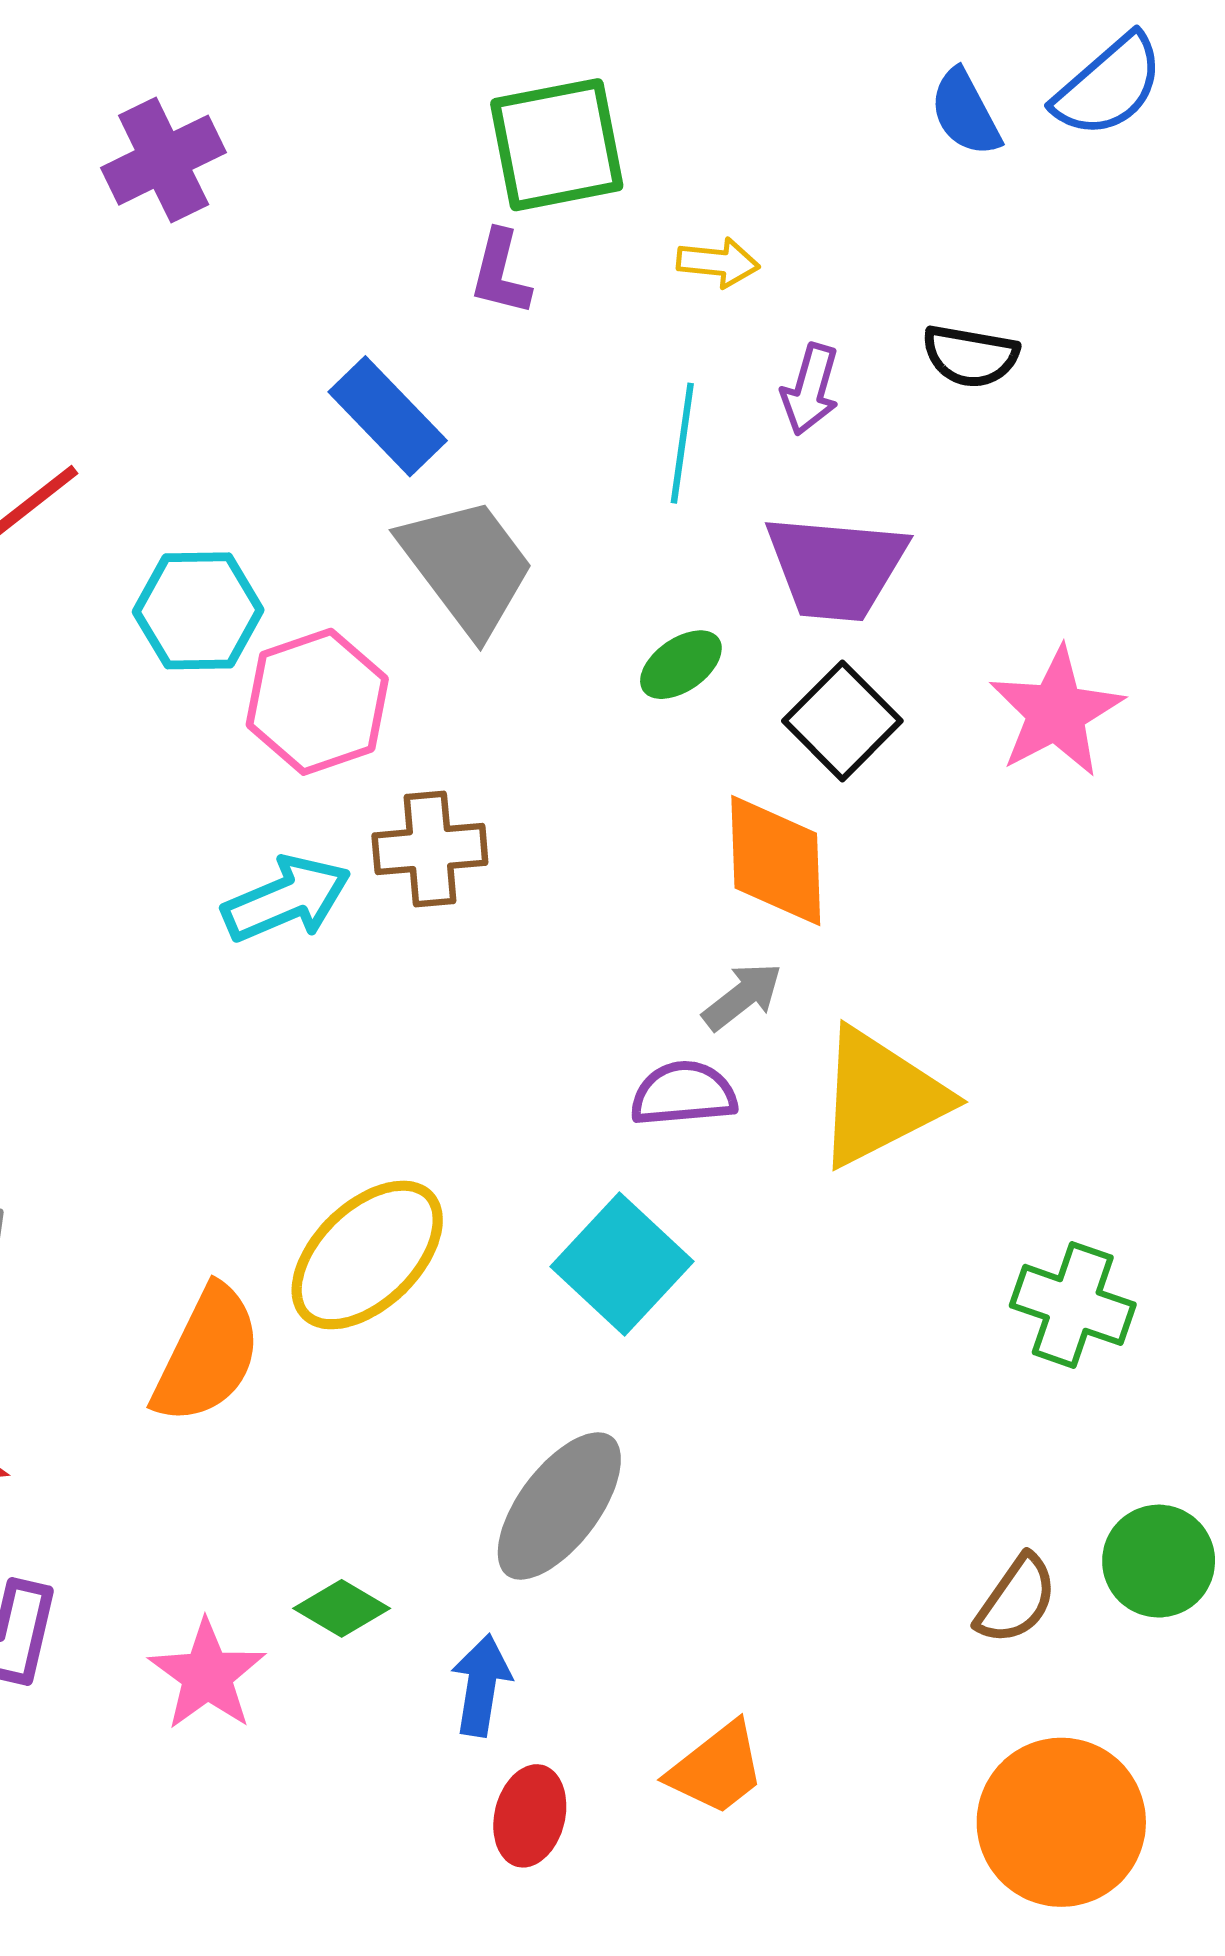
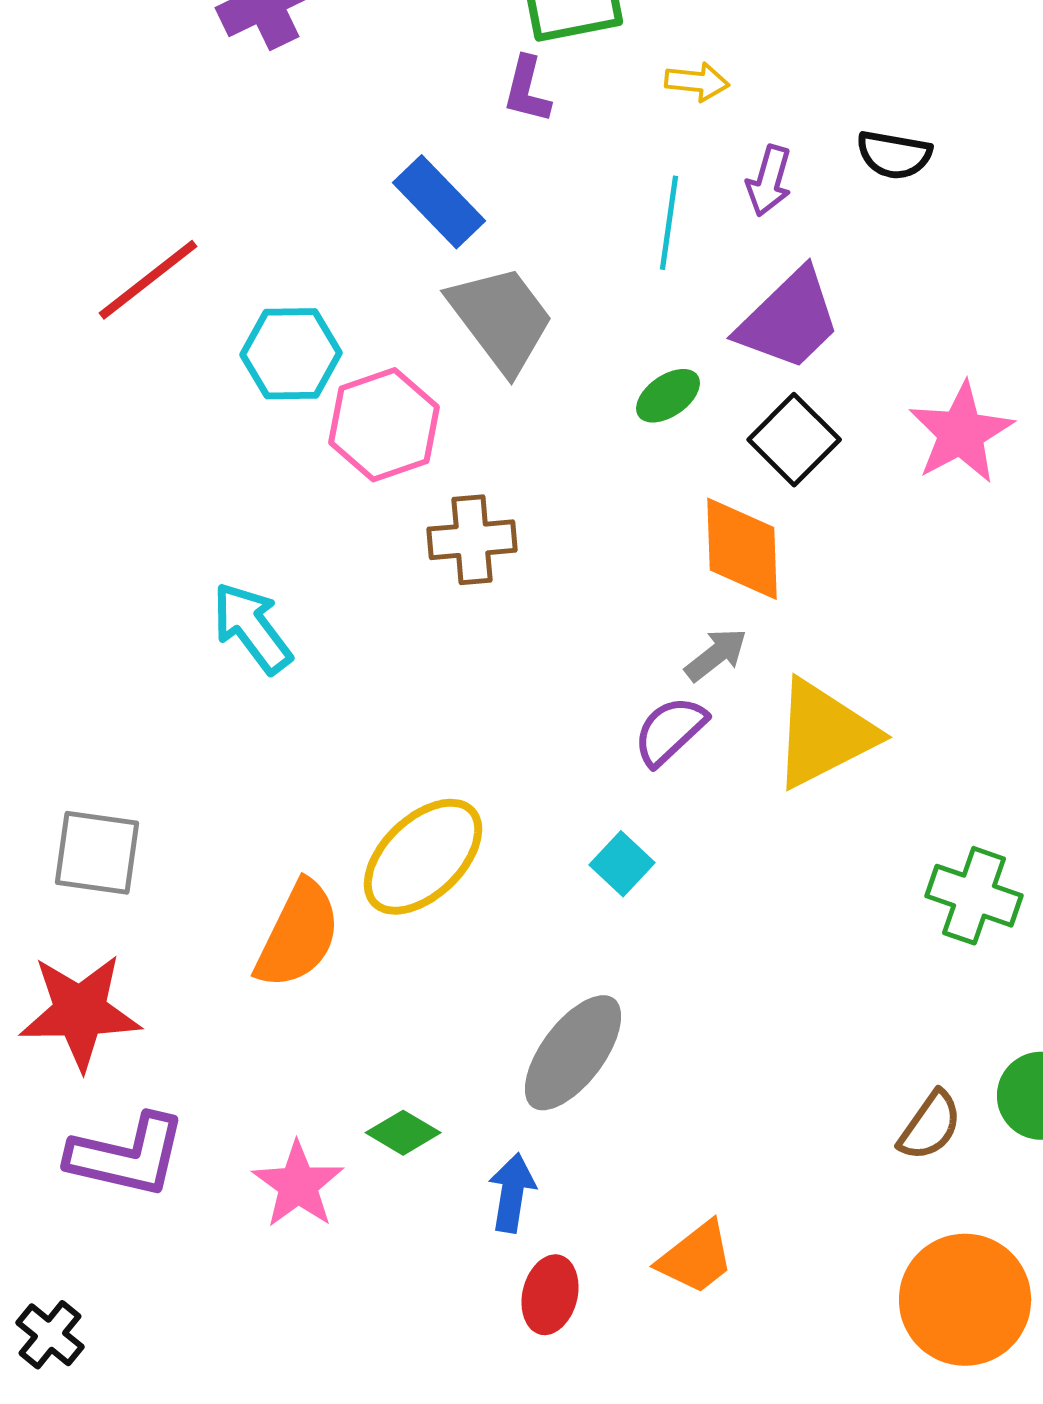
purple trapezoid: (836, 567) -> (789, 320), turned -49
cyan arrow: (287, 899) -> (252, 628), moved, turned -104
purple semicircle: (683, 1094) -> (670, 731), turned -38
cyan square: (622, 1264) -> (622, 864), size x0.6

